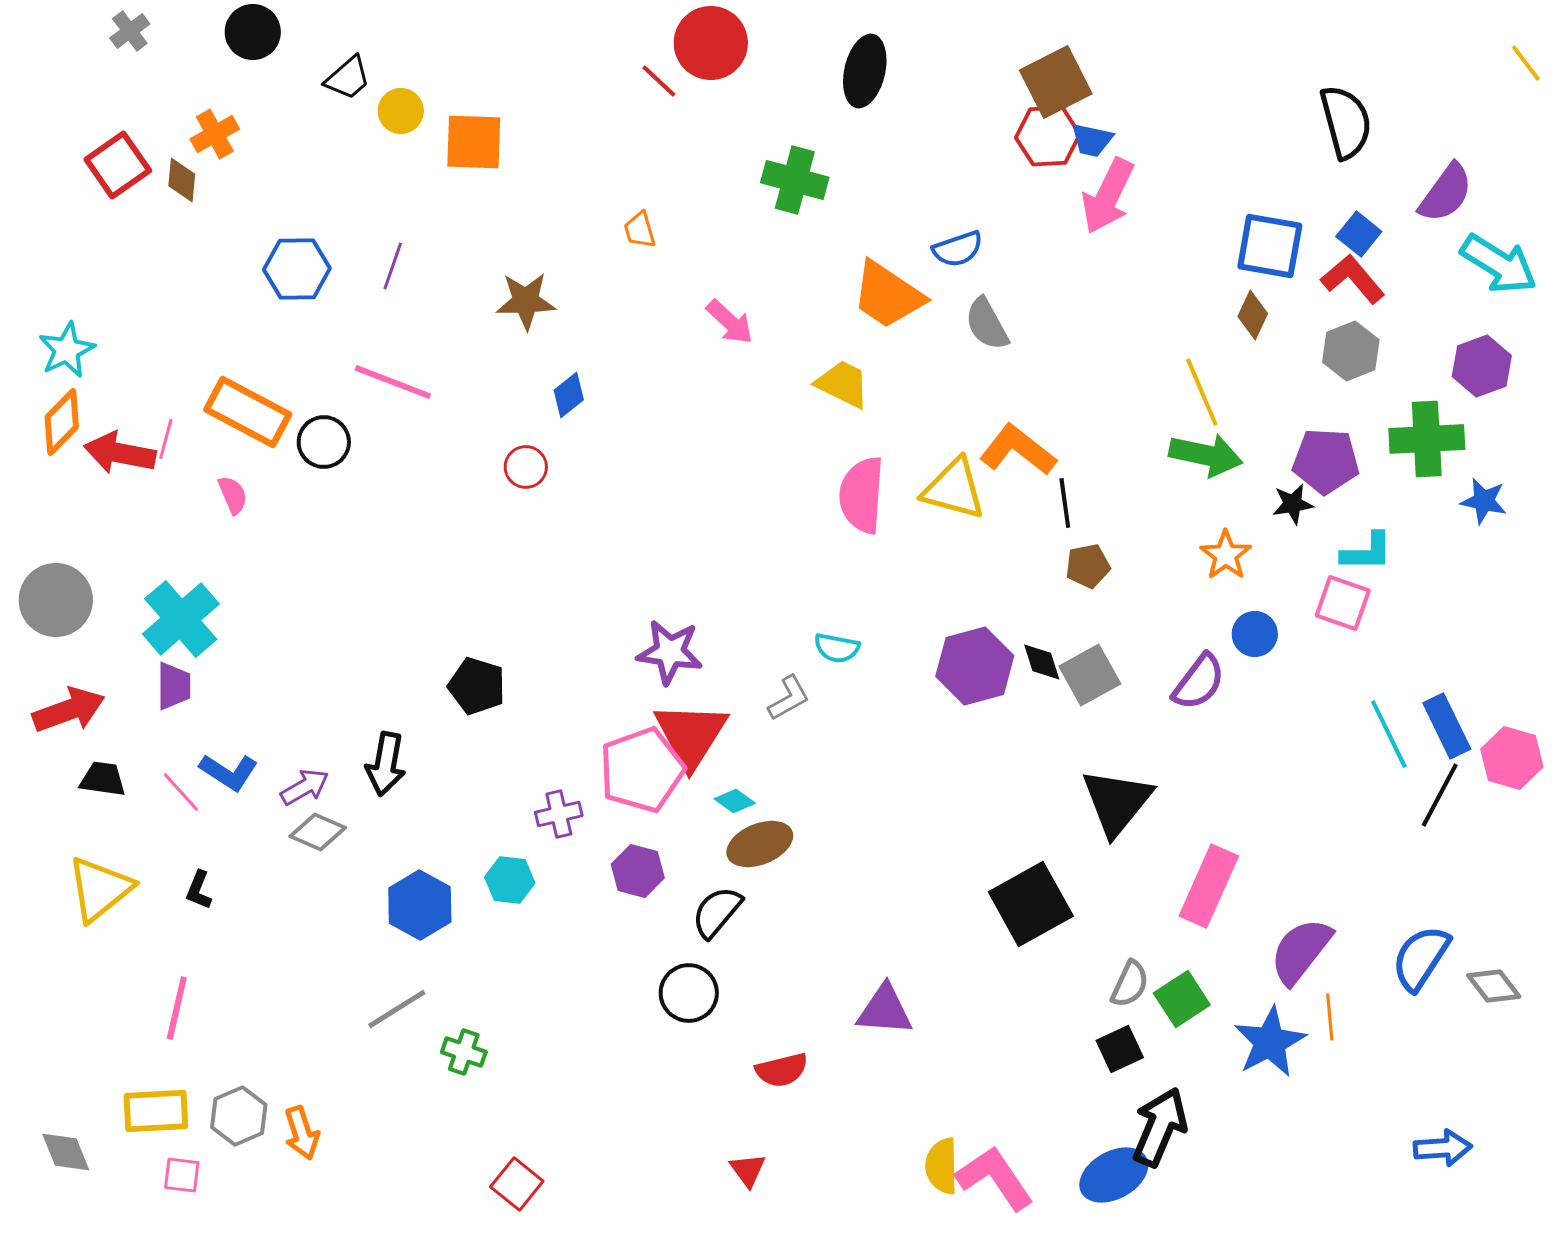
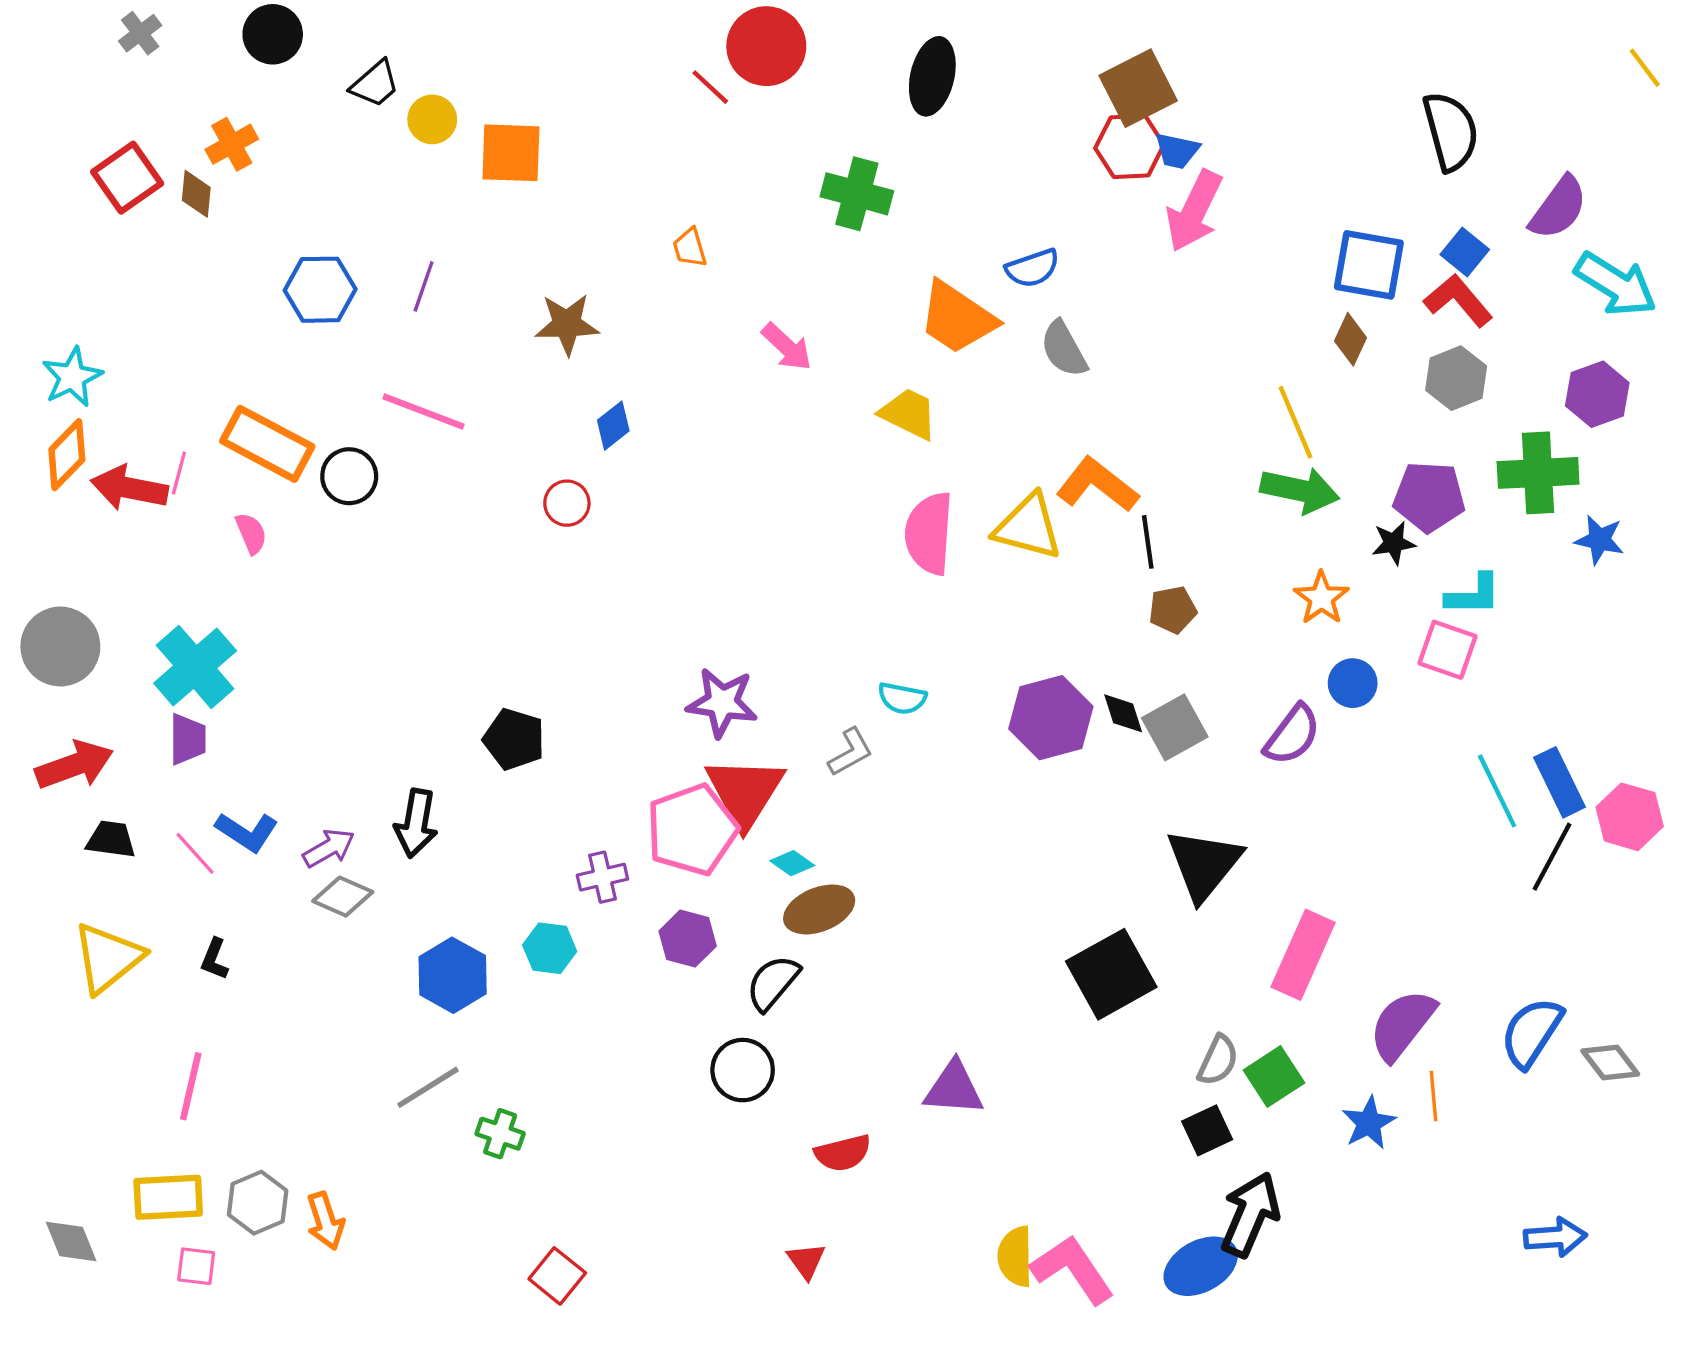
blue star: (1270, 1042) -> (1369, 1123), size x0.7

